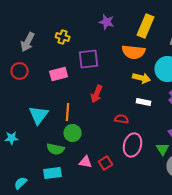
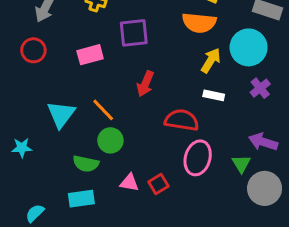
yellow arrow: (142, 78) -> (211, 60), turned -72
orange line: (68, 112) -> (103, 110), turned -48
red semicircle: (122, 119) -> (182, 120), size x1.6

